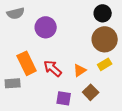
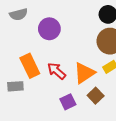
orange triangle: (80, 70) -> (84, 73), size x1.6
purple square: (64, 98) -> (68, 102), turned -35

